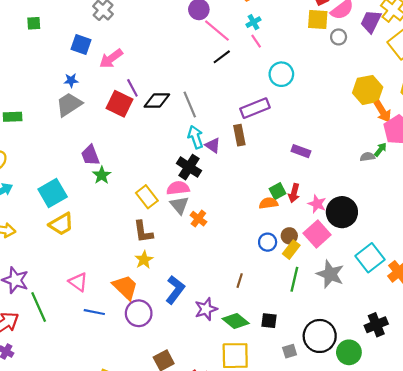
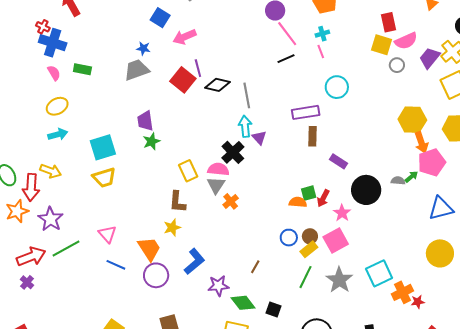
brown rectangle: (239, 135) -> (313, 136), moved
black circle: (342, 212) -> (366, 190), moved
green line: (39, 307) -> (66, 249), turned 72

